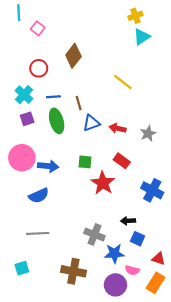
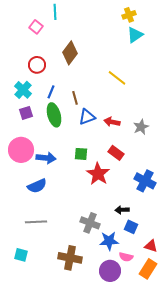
cyan line: (19, 13) -> (55, 12), moved
blue line: (53, 97) -> (51, 92), turned -64
cyan square: (22, 268) -> (21, 255), turned 32

